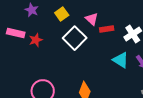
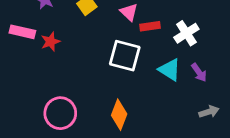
white square: (75, 38) -> (125, 56), moved, turned -30

